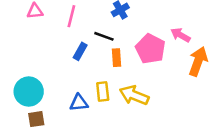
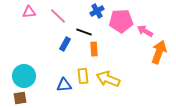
pink line: (71, 16) -> (58, 16), turned -60
pink pentagon: (150, 49) -> (121, 21), moved, turned -30
brown square: (36, 119) -> (20, 98), moved

